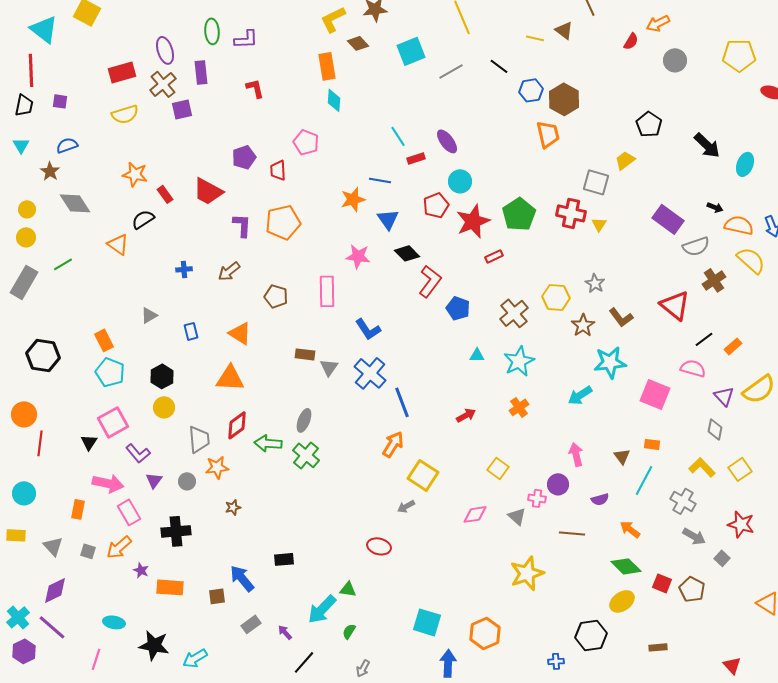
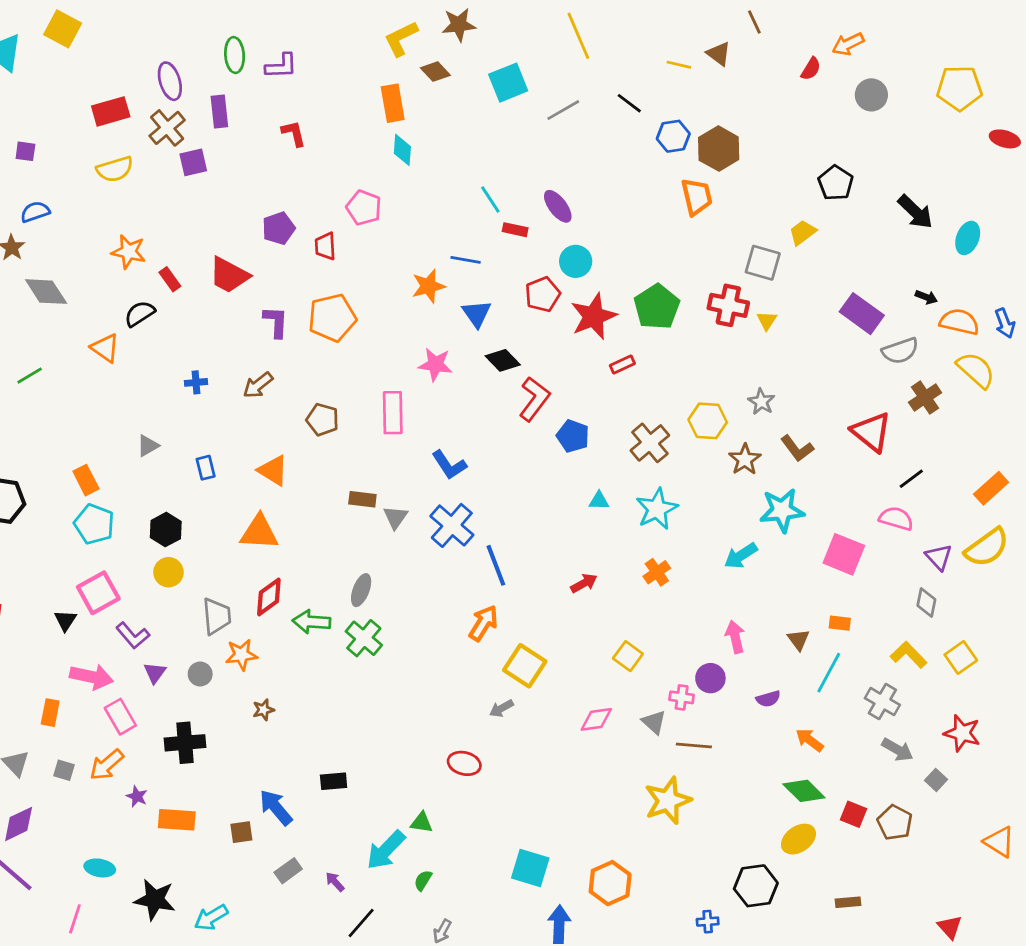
red rectangle: (416, 158) -> (515, 230), turned 30
orange rectangle: (733, 346) -> (991, 488), moved, size x1.4
brown line: (572, 533) -> (694, 746), moved

